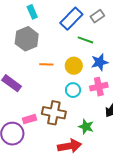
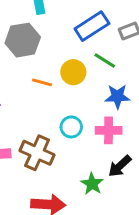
yellow circle: (74, 66) -> (73, 72), moved
green star: (86, 127) -> (92, 184), moved

